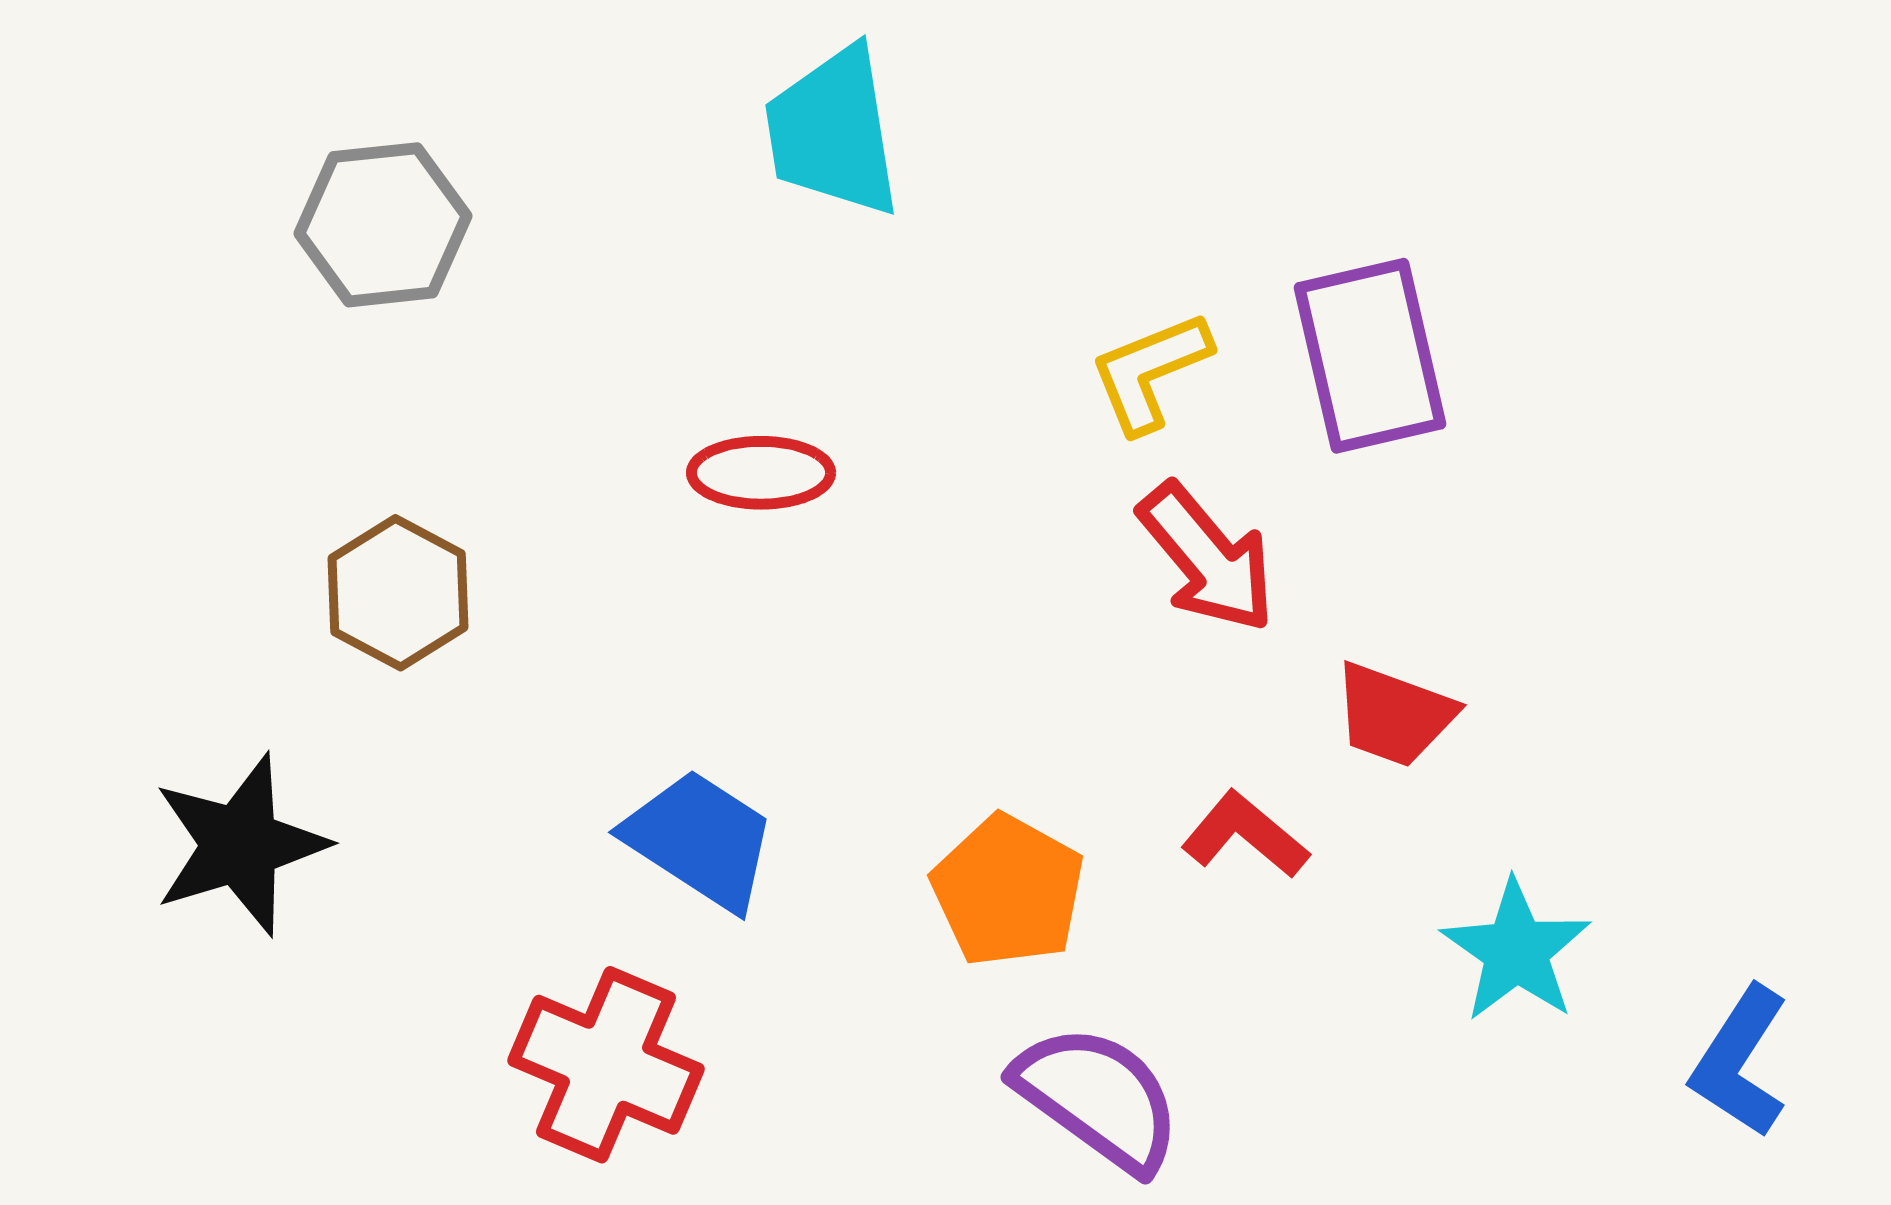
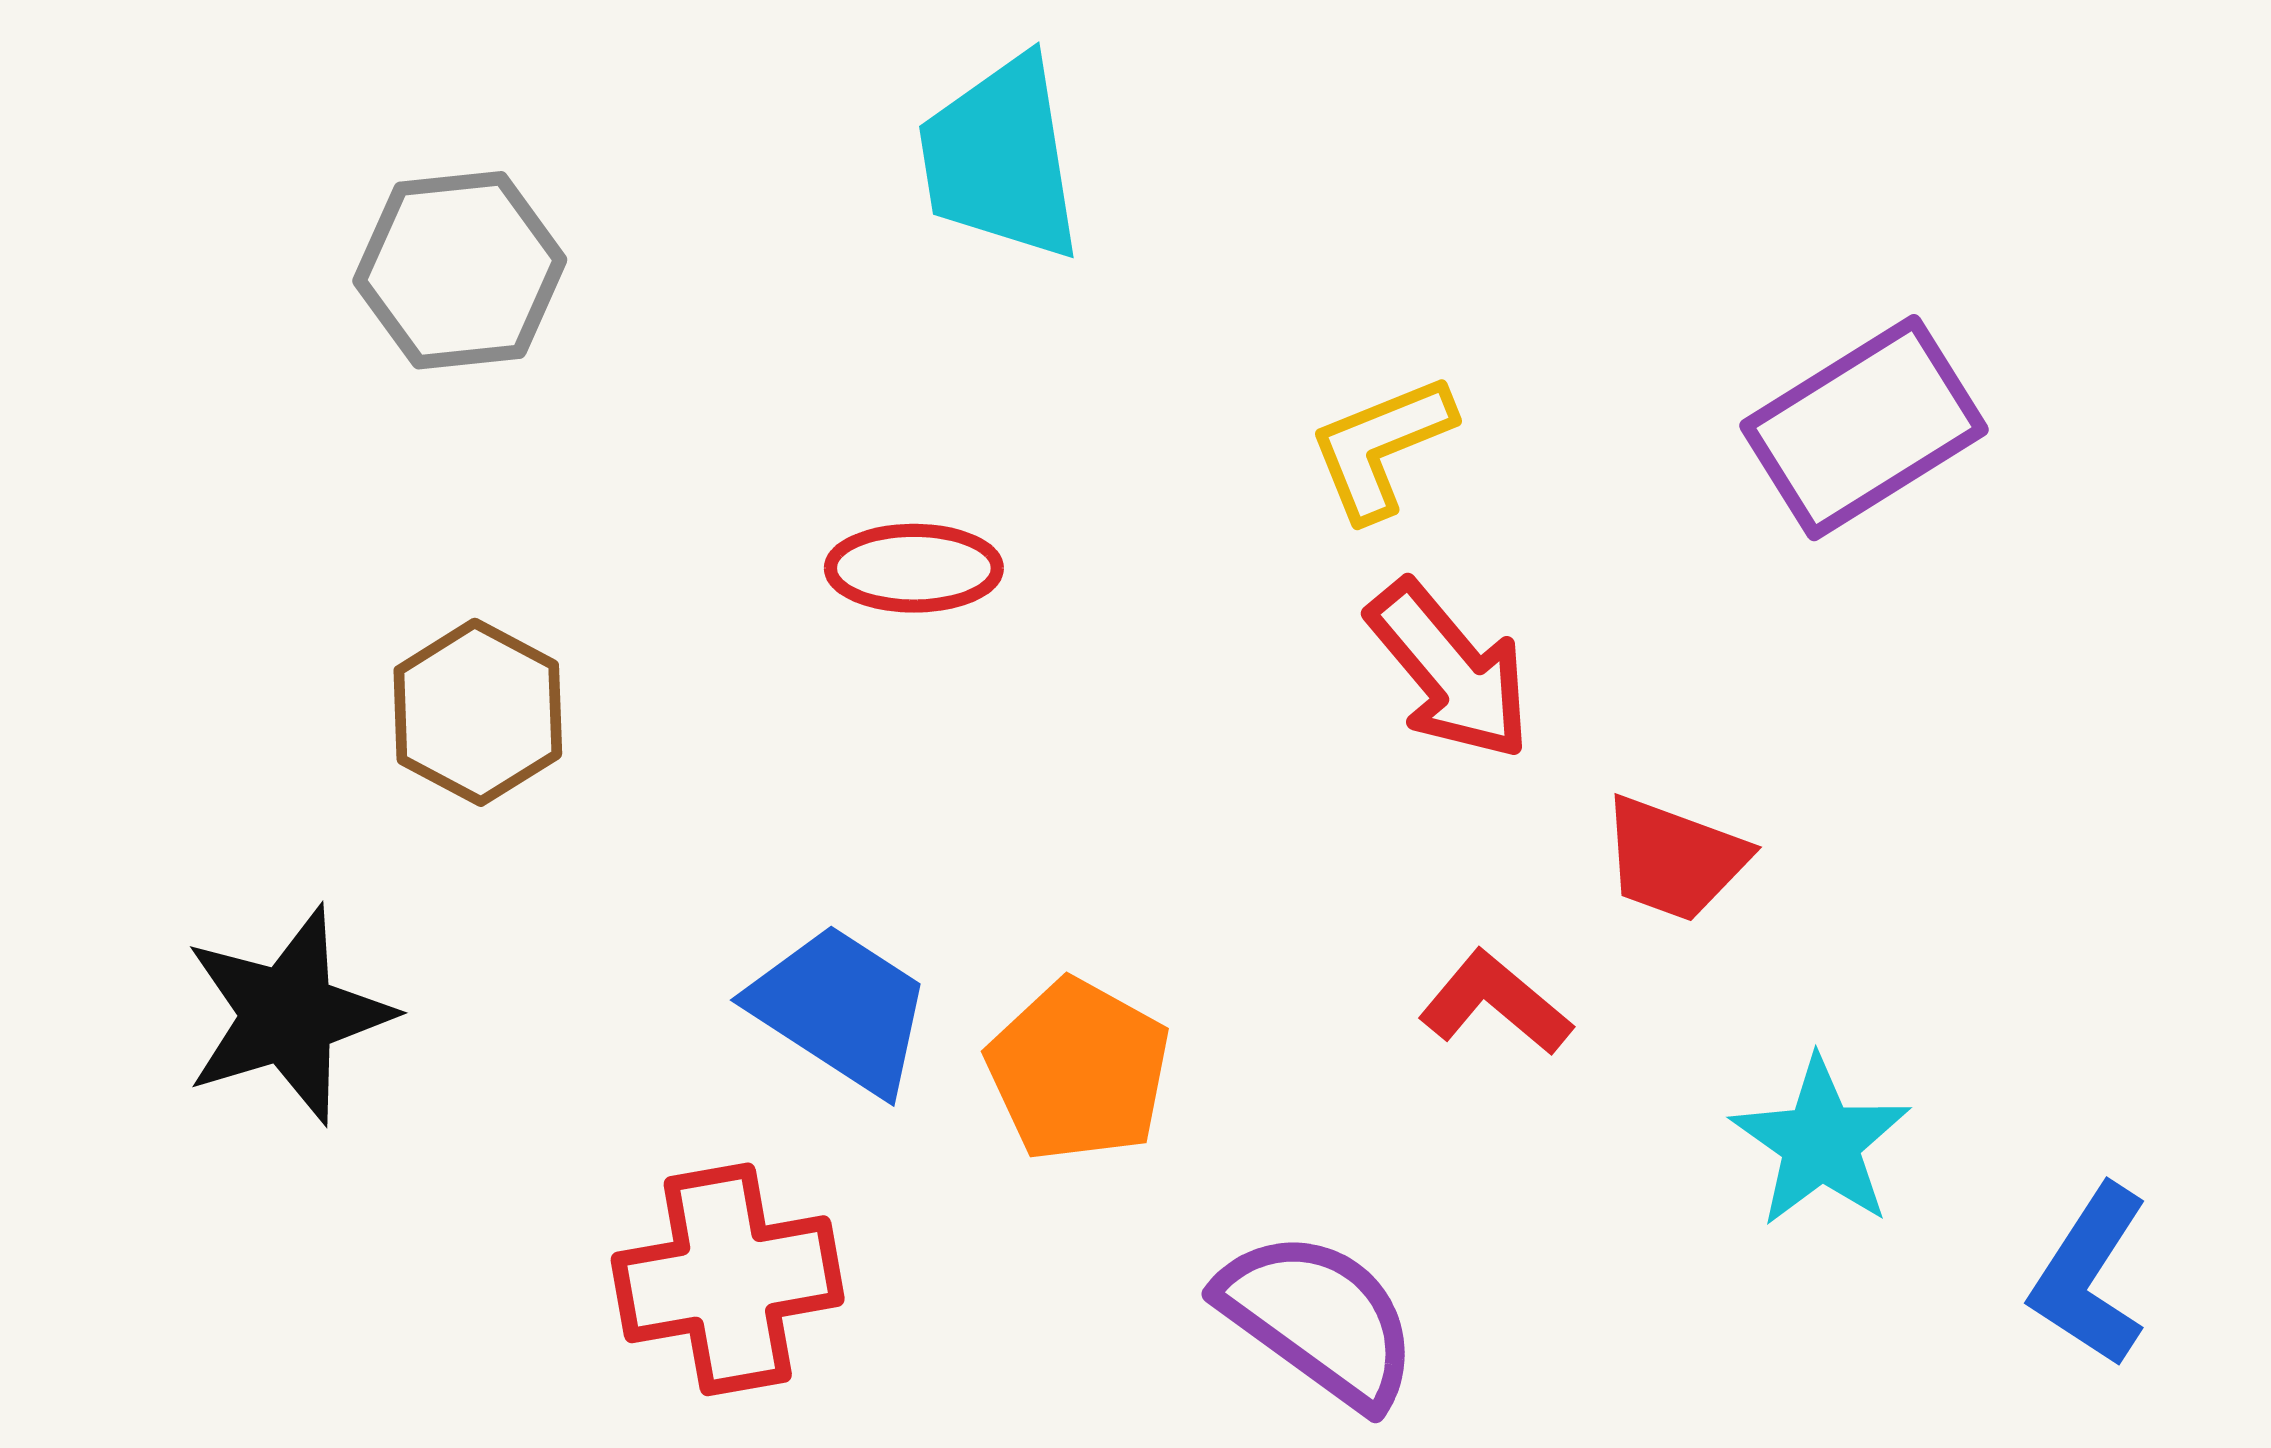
purple rectangle: (1370, 356) -> (1864, 428), moved, turned 71
orange pentagon: (1008, 891) -> (1078, 1070), moved
red cross: (606, 1065) -> (728, 1279), turned -33

